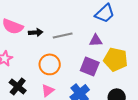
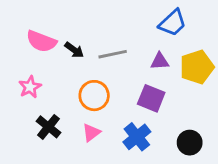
black arrow: (36, 32) -> (74, 50), turned 40
yellow pentagon: (116, 59) -> (197, 67), moved, turned -30

